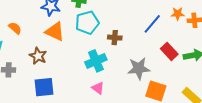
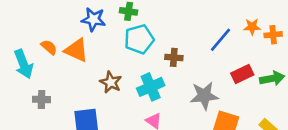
orange triangle: (55, 31) -> (76, 50), moved
red rectangle: (169, 51) -> (242, 74), turned -72
brown star: (38, 56) -> (111, 82), moved

